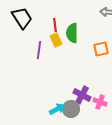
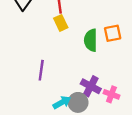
green semicircle: (72, 33) -> (91, 40), moved
purple line: (39, 50) -> (41, 70), moved

